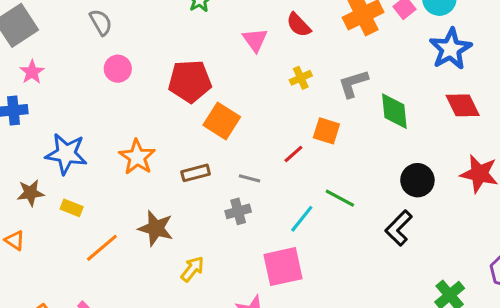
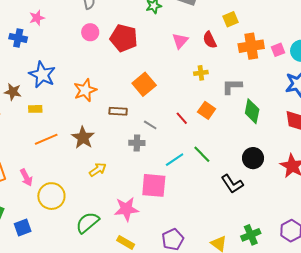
red pentagon: (190, 81) -> (124, 38), moved
red line: (293, 154) -> (182, 118), turned 72
yellow rectangle: (72, 208) -> (35, 109), turned -40
black L-shape: (399, 228) -> (232, 184), turned -95

